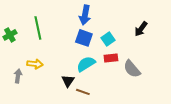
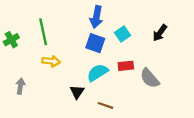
cyan square: (108, 39) -> (122, 34), moved
yellow arrow: (35, 64) -> (51, 61), moved
brown line: (83, 92) -> (105, 105), moved

